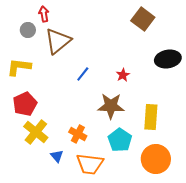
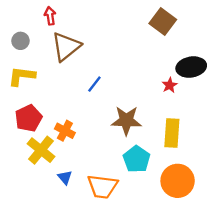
gray circle: (28, 30) -> (20, 41), moved
red star: (123, 75) -> (170, 85), moved
orange cross: (78, 134) -> (65, 131), moved

